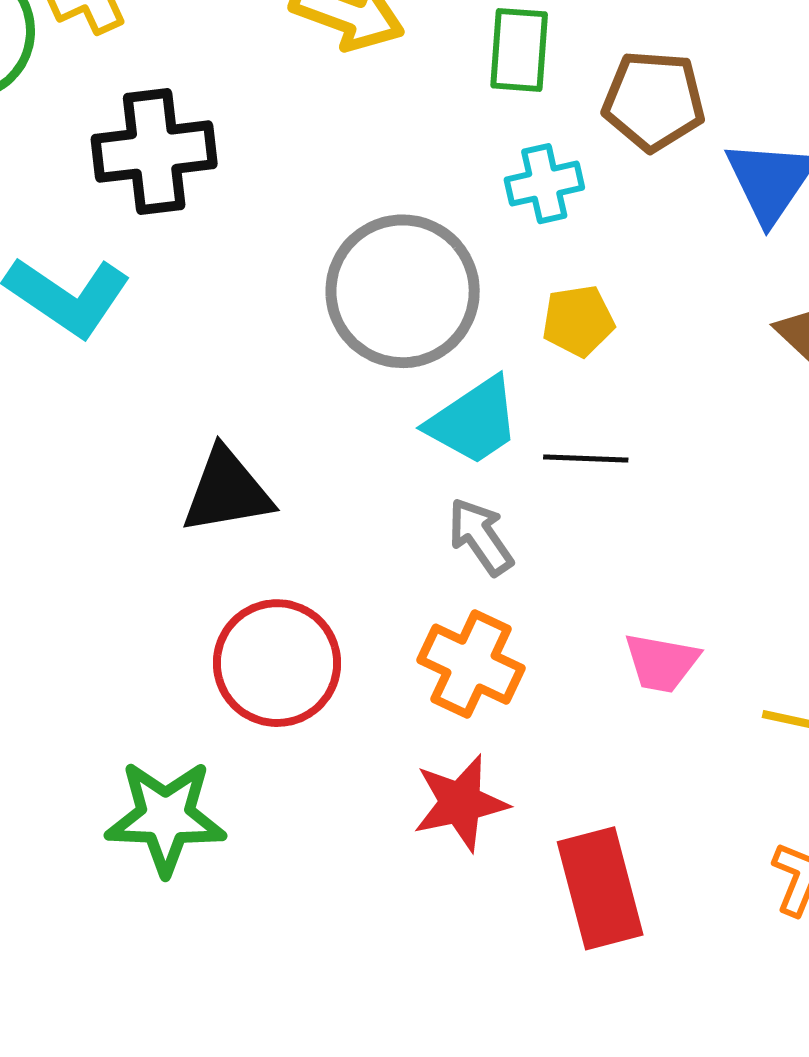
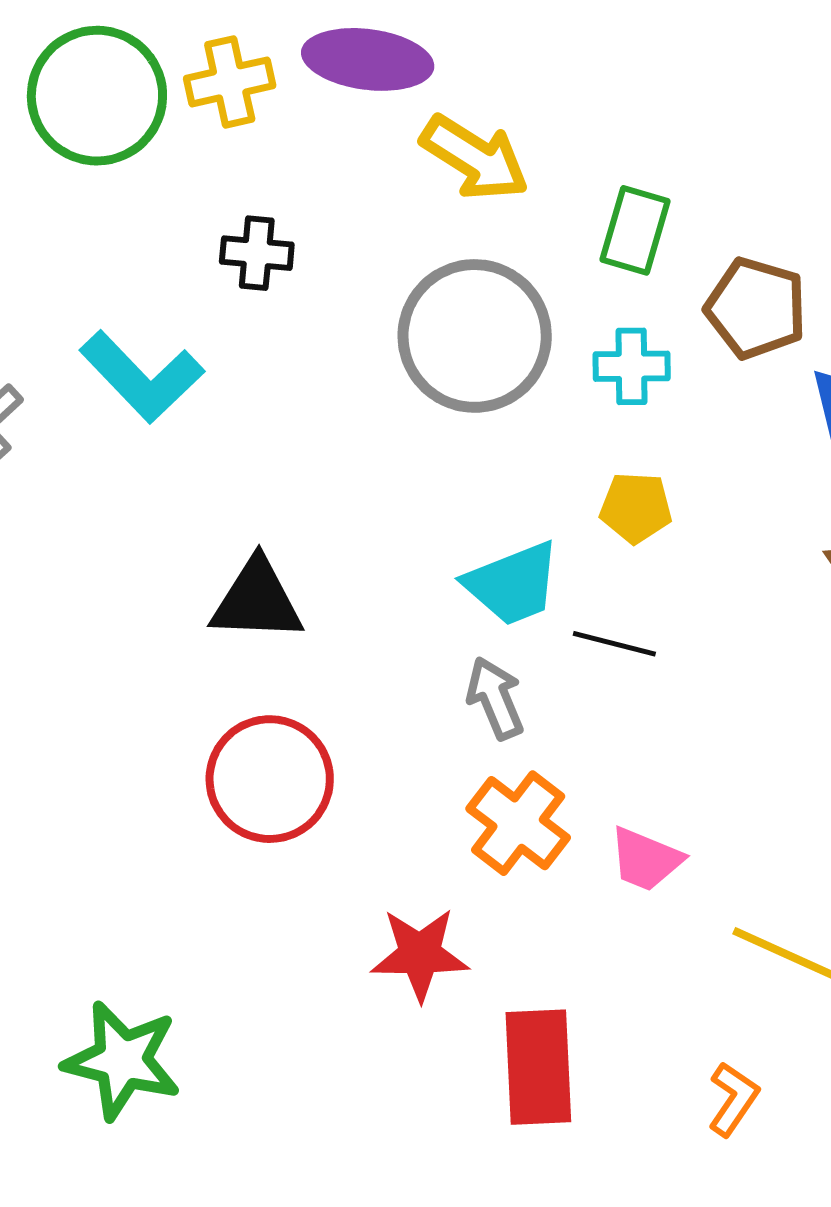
black cross: (154, 152) -> (257, 253), size x0.6
gray circle: (403, 291) -> (475, 336), moved
orange cross: (471, 664) -> (518, 823), moved
green star: (166, 817) -> (122, 1060), moved

